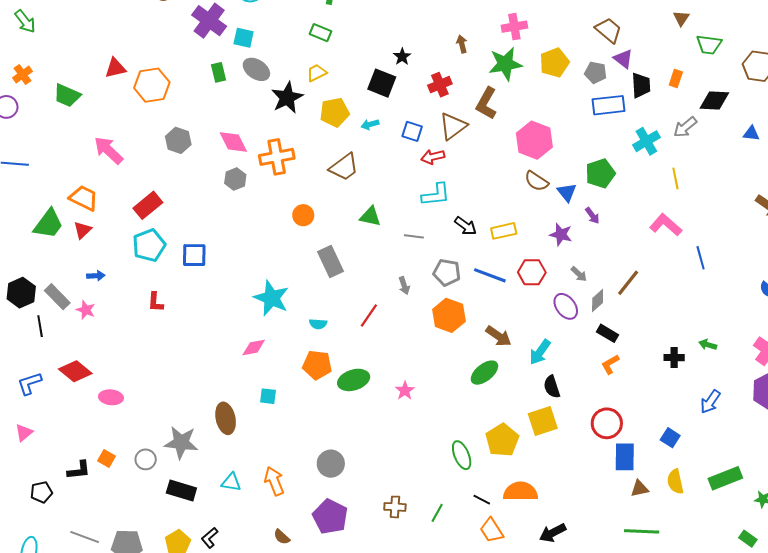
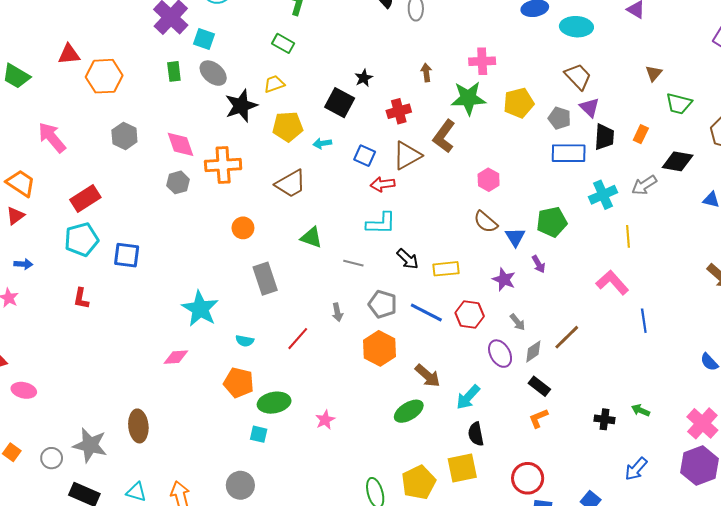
pink hexagon: (534, 140) -> (489, 180), size x0.6
cyan square: (268, 396) -> (259, 434), moved

